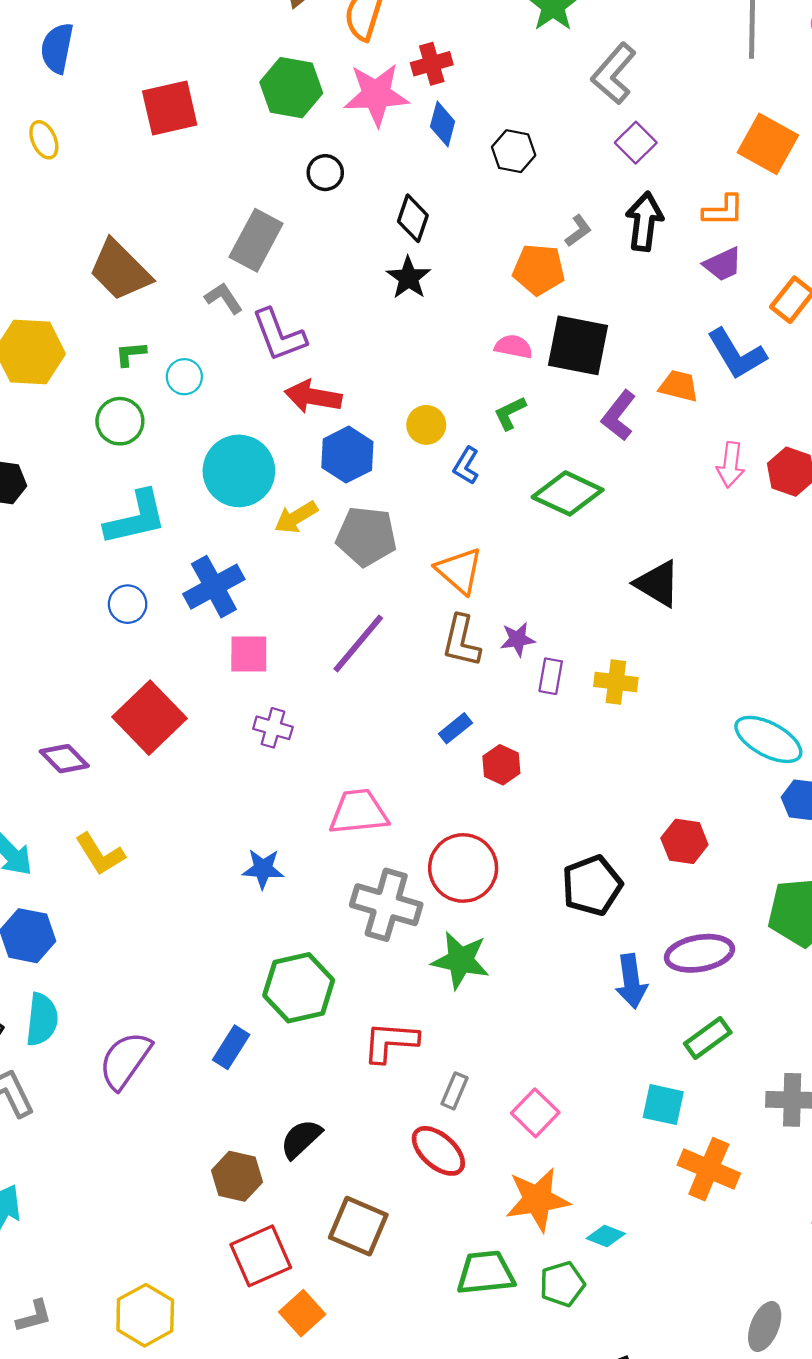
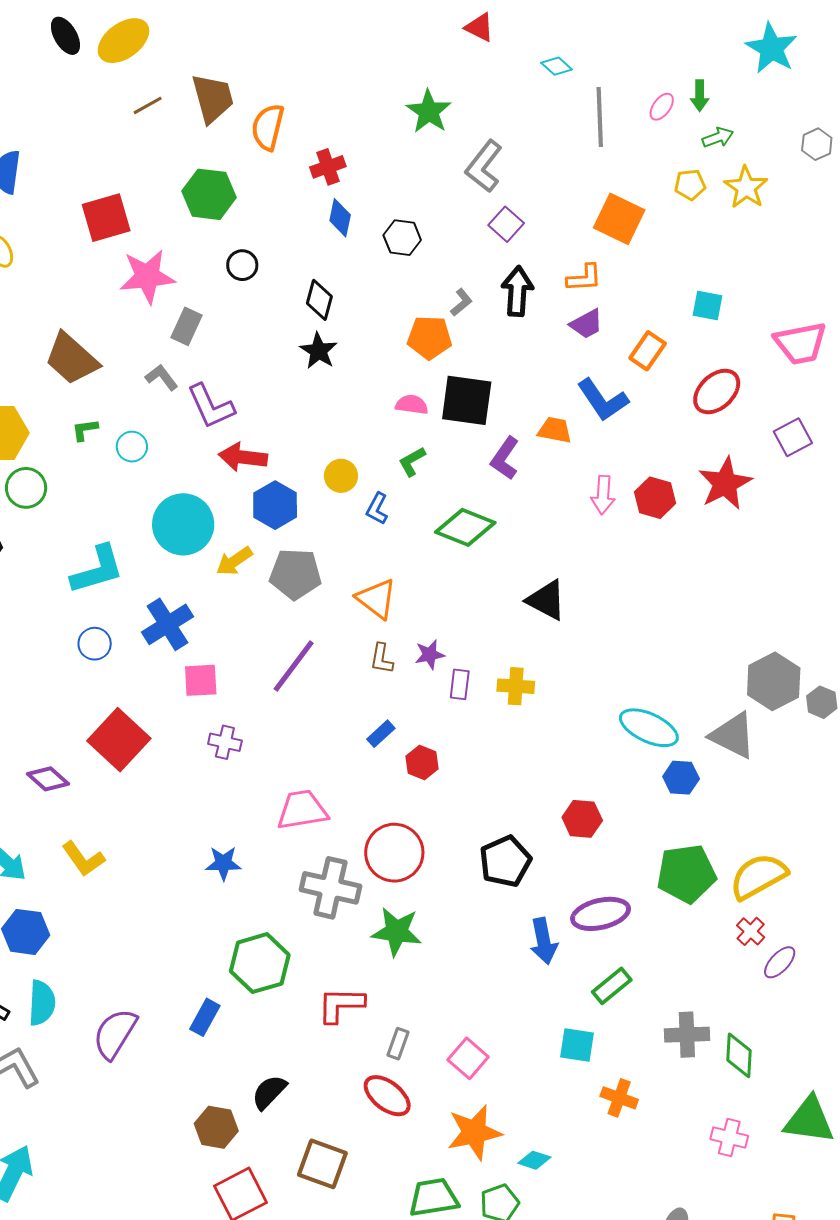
pink star: (376, 95) -> (147, 276), moved
gray rectangle: (256, 240) -> (186, 326), size x0.7
green circle: (120, 421) -> (26, 488), moved
brown L-shape: (461, 641) -> (382, 659), size x0.7
orange cross: (709, 1169) -> (619, 1098), size x0.7

